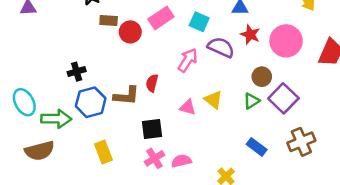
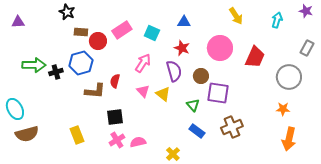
red star: (250, 35) -> (182, 48), moved
purple semicircle: (221, 47) -> (174, 71), moved, turned 50
purple square: (283, 98) -> (218, 93), turned -35
green triangle: (252, 101) -> (193, 105), moved, turned -40
cyan ellipse: (24, 102) -> (15, 109), moved
blue hexagon: (91, 102) -> (81, 63), moved
pink triangle: (188, 107) -> (143, 91), moved, turned 32
green arrow: (56, 119) -> (34, 65), moved

